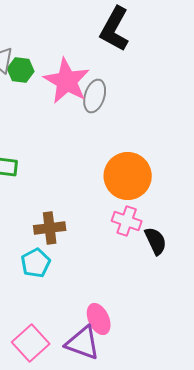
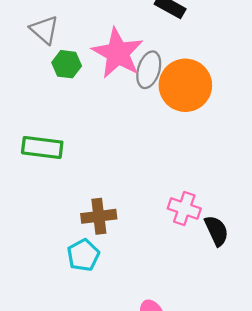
green hexagon: (21, 70) -> (67, 64), moved
orange circle: (128, 176) -> (185, 85), moved

